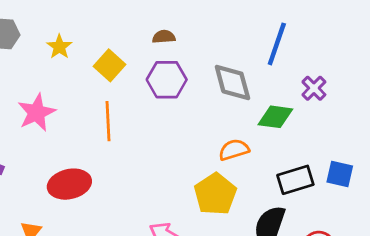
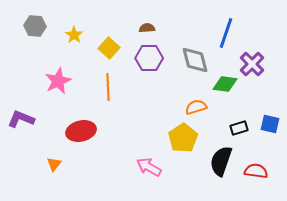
purple cross: (314, 88) -> (252, 64), size x1.4
black rectangle: (295, 180) -> (239, 128), size x0.7

